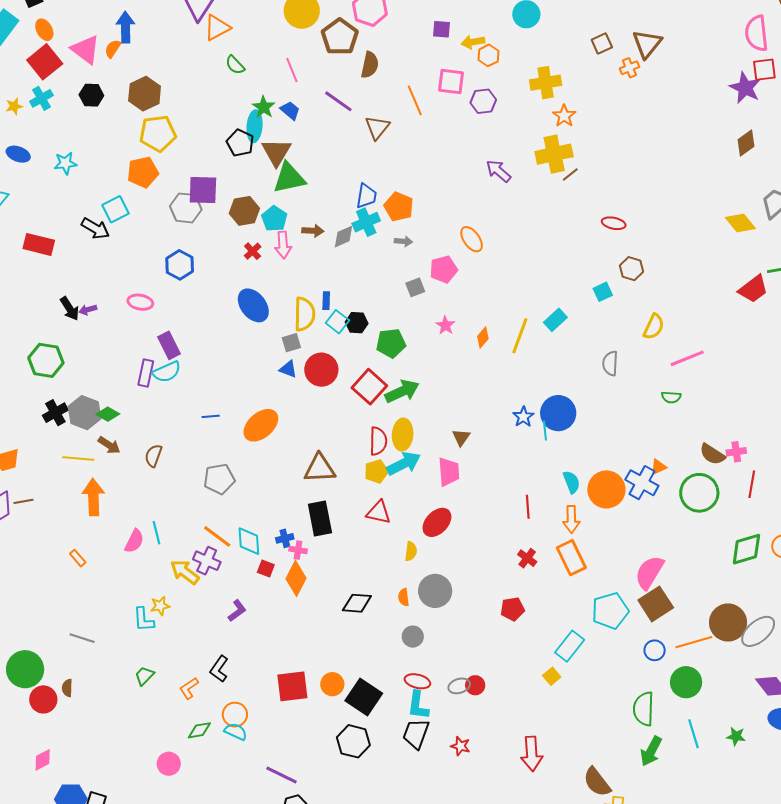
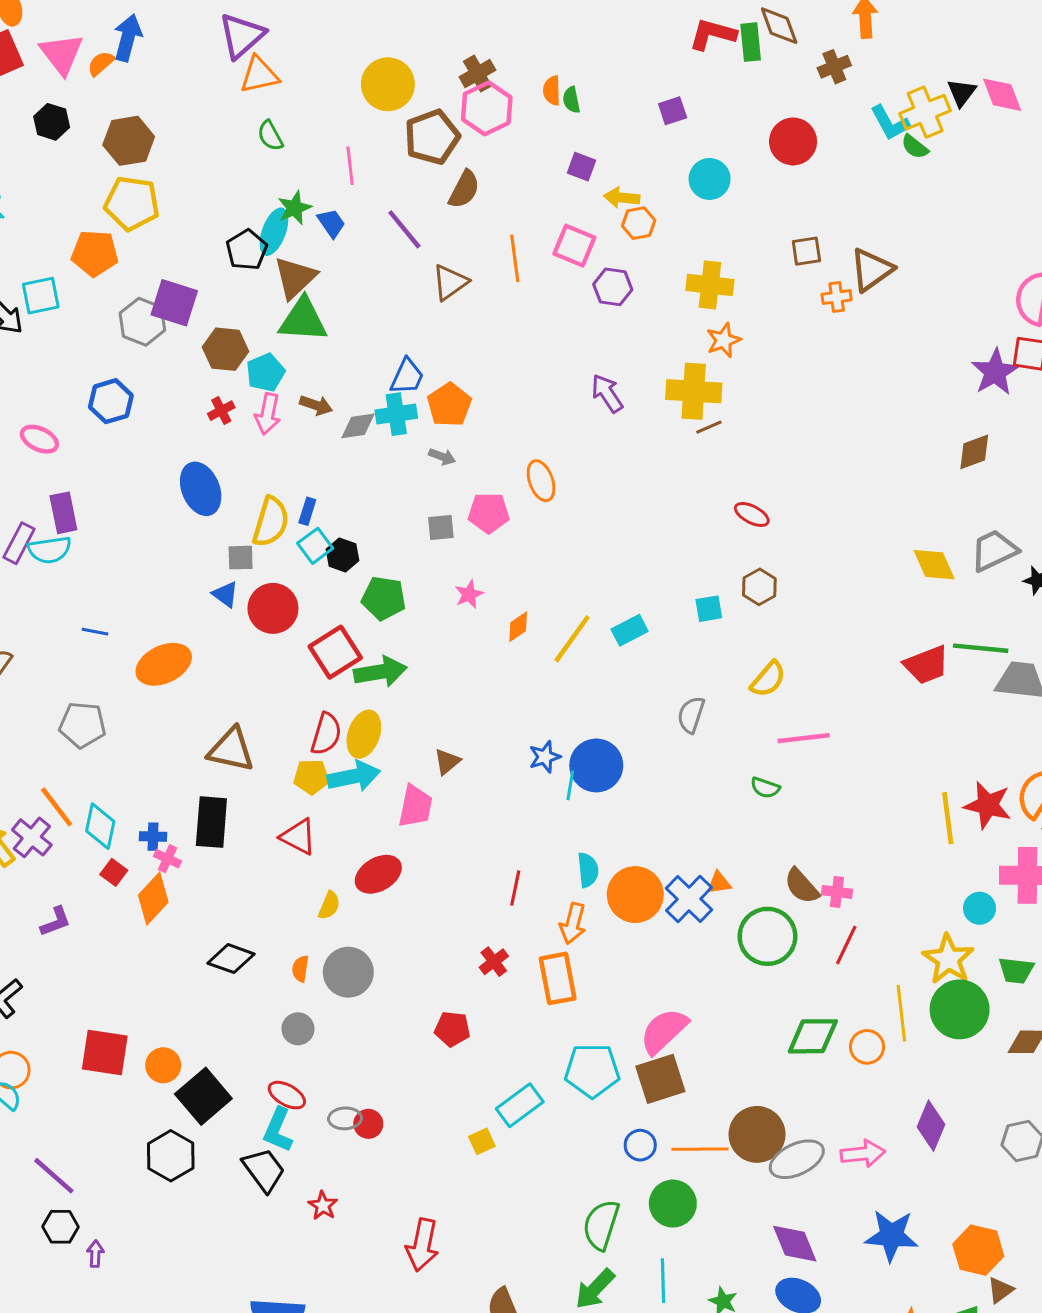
black trapezoid: (416, 734) -> (264, 1170), turned 108

